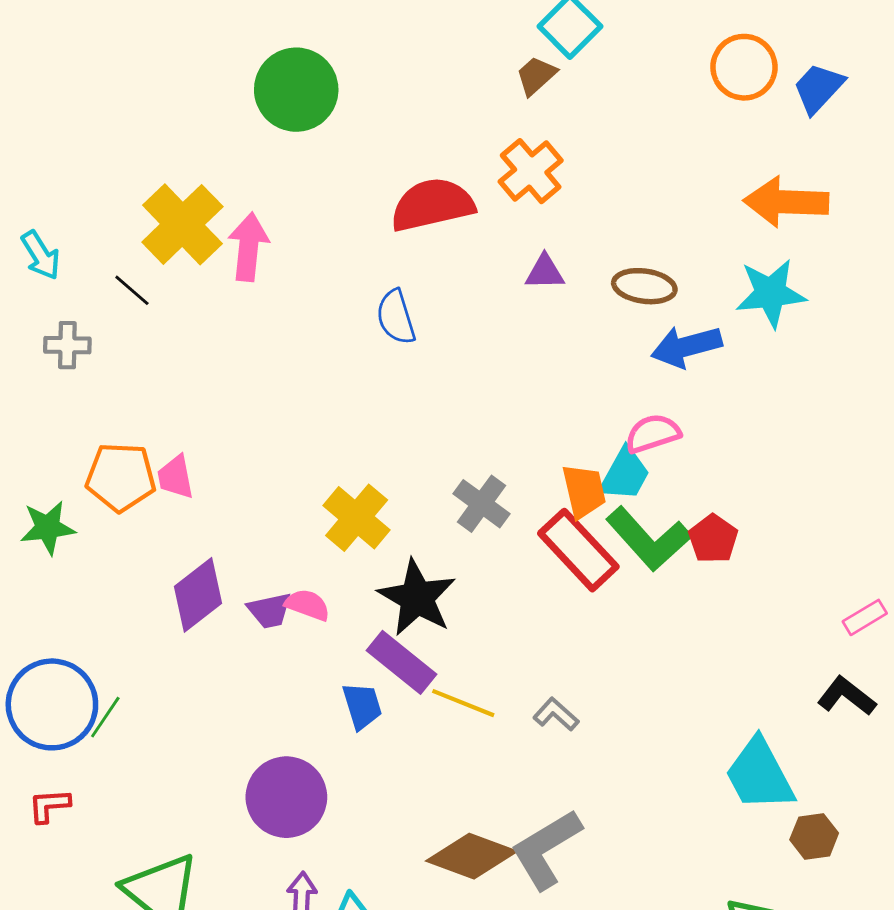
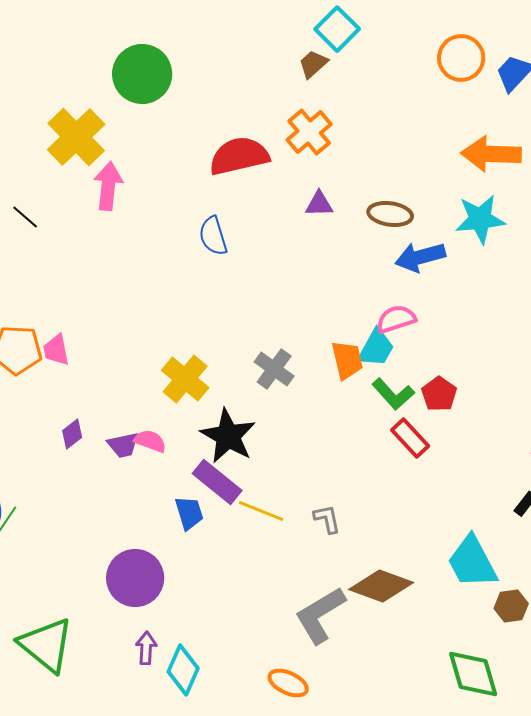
yellow cross: (182, 224) -> (76, 137), moved
green L-shape: (649, 539) -> (393, 394), size x0.7
red rectangle: (578, 550) -> (410, 438), moved, size x0.7
purple diamond: (198, 595) -> (72, 434), size x0.6
gray L-shape: (556, 714) -> (327, 519), turned 36
brown diamond: (472, 856) -> (381, 586), moved

